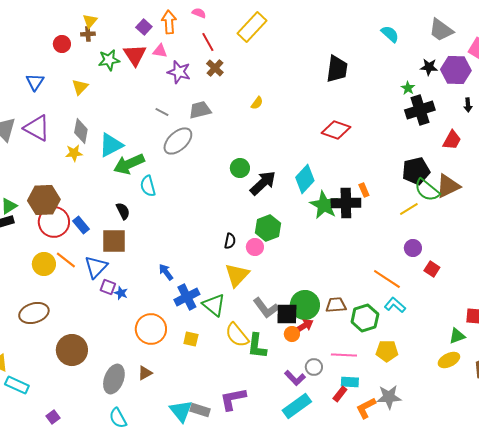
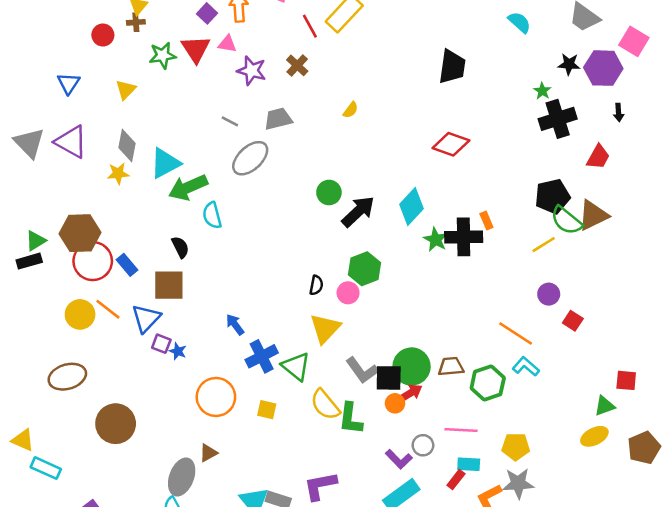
red line: (208, 42) -> (310, 26), moved
green star: (324, 205) -> (436, 239), size x0.7
yellow pentagon: (387, 351) -> (516, 447), moved
gray ellipse: (114, 379) -> (182, 477), moved

